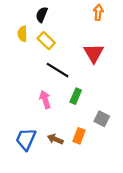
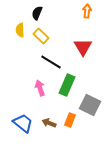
green rectangle: (76, 96) -> (67, 85), size x1.5
gray square: (102, 119) -> (90, 105), size x1.5
blue trapezoid: (26, 139) -> (23, 123), turned 105

